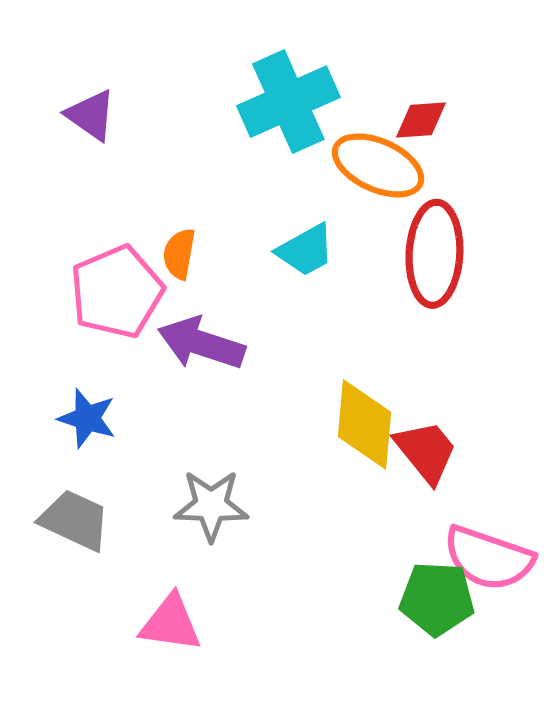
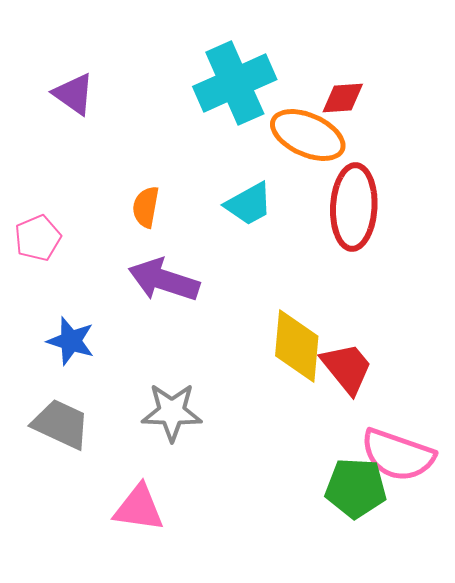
pink pentagon: (117, 292) -> (38, 238), moved, size x0.6

